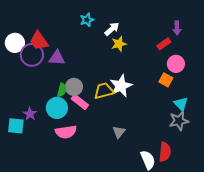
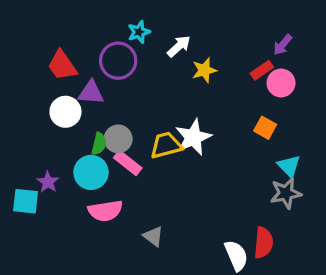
purple arrow: (177, 28) -> (283, 45), turned 40
white circle: (15, 43) -> (65, 112), moved
yellow star: (119, 44) -> (204, 70), moved
purple circle: (32, 55) -> (118, 61), moved
pink circle: (176, 64) -> (281, 83), moved
gray triangle: (119, 132) -> (153, 236), moved, turned -32

